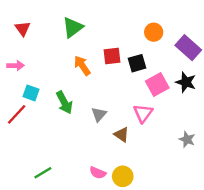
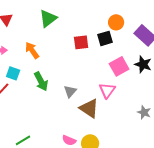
black square: (137, 63) -> (105, 38), moved
orange arrow: (82, 66) -> (32, 50), moved
brown triangle: (122, 135) -> (89, 108), size x1.5

